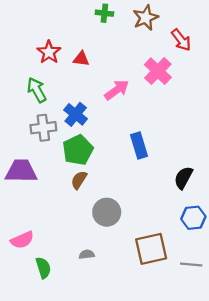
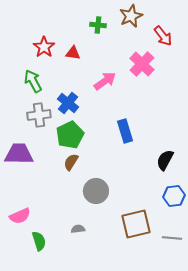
green cross: (104, 13) -> (98, 25), moved

